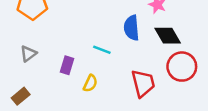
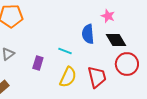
yellow semicircle: (90, 83) -> (68, 77), moved, size x1.5

